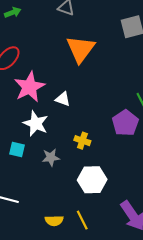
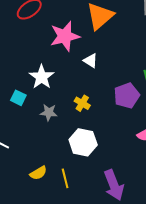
pink star: (29, 87) -> (65, 36), moved
white triangle: (63, 99) -> (91, 61), moved
yellow semicircle: (54, 221) -> (38, 173), turned -42

